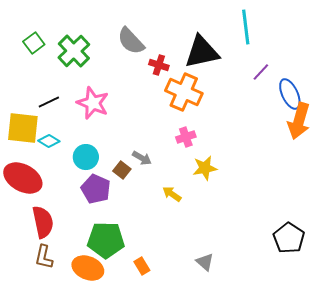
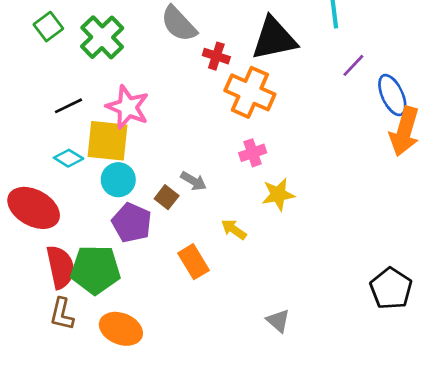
yellow square: (23, 128) -> (107, 141), moved
green pentagon: (106, 240) -> (95, 270), moved
orange rectangle: (142, 266) -> (193, 262), moved, size x1.4

